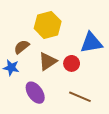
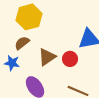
yellow hexagon: (48, 25) -> (29, 17), moved

